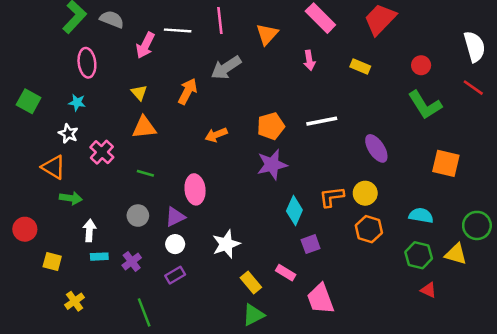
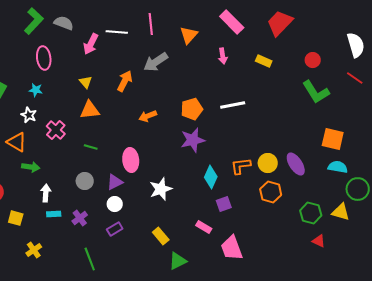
purple ellipse: (376, 148) -> (296, 164), moved
cyan semicircle: (421, 216) -> (338, 167), moved
white star: (226, 244) -> (161, 189), moved
yellow rectangle: (251, 283) -> (161, 236), moved

